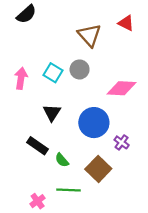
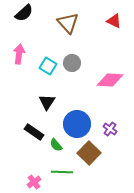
brown triangle: (89, 35) -> (68, 23), moved
pink arrow: (21, 78) -> (19, 54), moved
blue circle: (94, 123) -> (77, 124), moved

